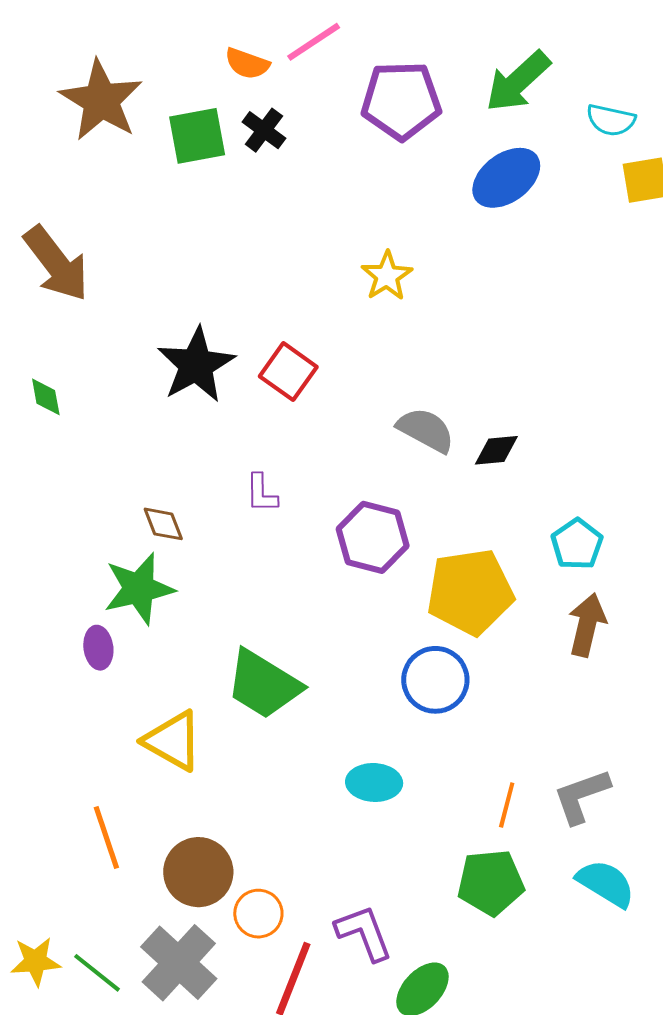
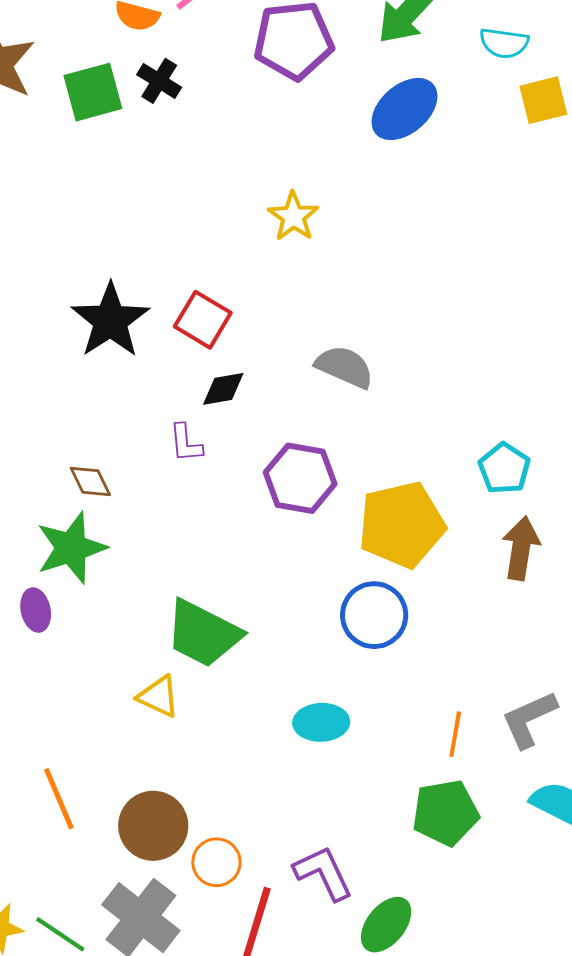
black diamond: (496, 450) -> (223, 389), moved
yellow triangle: (173, 741) -> (159, 696), moved, size x0.7

